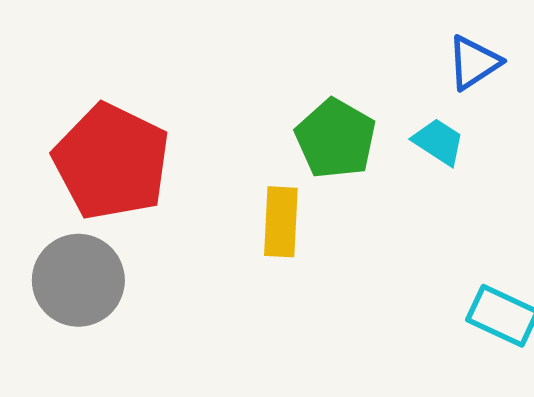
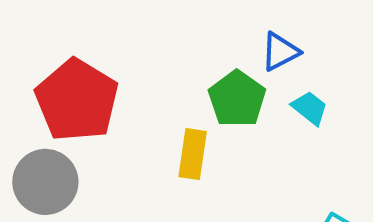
blue triangle: (474, 62) -> (280, 52), moved

